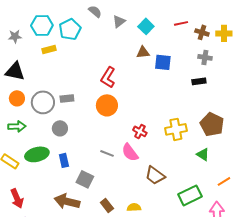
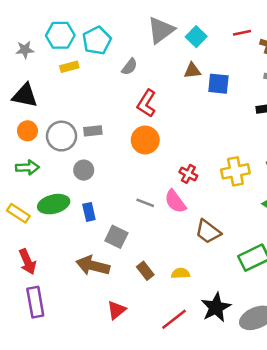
gray semicircle: (95, 11) -> (129, 67), moved, turned 88
gray triangle: (119, 21) -> (161, 30), size x1.6

